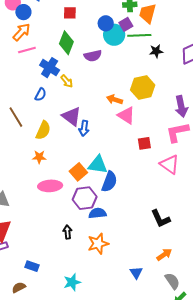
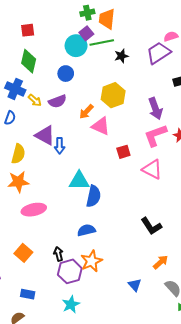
blue circle: (106, 23) -> (66, 74), moved
purple semicircle: (93, 56) -> (57, 101), moved
orange arrow: (115, 99) -> (86, 112), turned -56
orange star: (39, 157) -> (18, 182), size x1.5
orange square: (78, 172) -> (23, 253), moved
purple hexagon: (85, 198) -> (70, 271), moved

